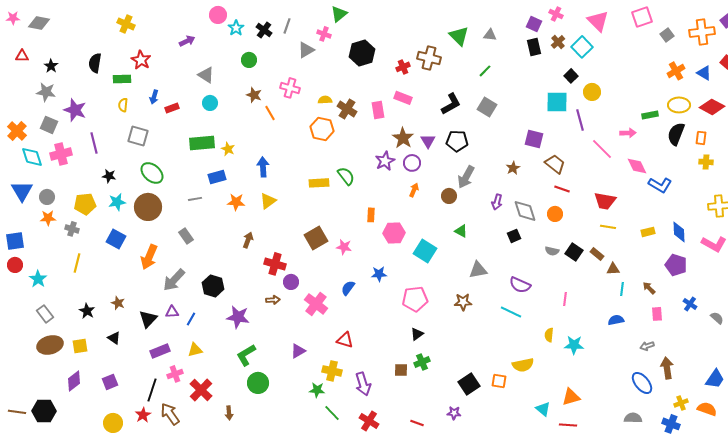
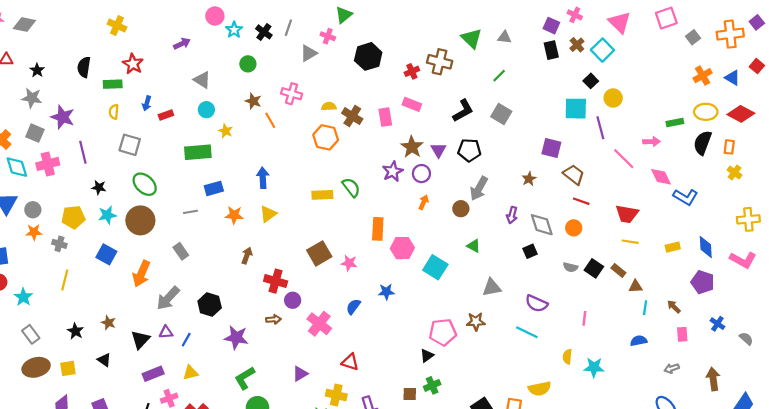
yellow star: (228, 149) -> (226, 131), moved
yellow cross: (706, 162) -> (734, 172), turned 32
orange rectangle: (371, 215) -> (378, 229), size x1.5
pink pentagon: (415, 299) -> (443, 332), moved
brown arrow: (667, 368) -> (713, 379), moved

